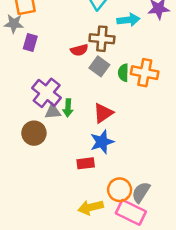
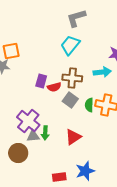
cyan arrow: (128, 20) -> (102, 72), moved
purple rectangle: (30, 42) -> (41, 81), moved
blue star: (102, 142) -> (85, 171), moved

